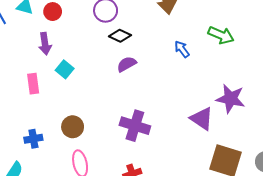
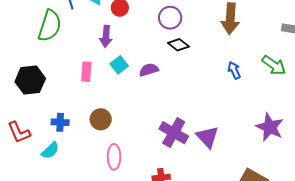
purple semicircle: (127, 64) -> (149, 70), moved
purple triangle: (202, 119) -> (207, 137), moved
brown circle: (73, 127) -> (101, 119), moved
blue cross: (33, 139) -> (60, 122), moved

